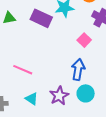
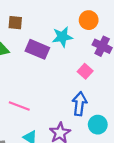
cyan circle: (86, 93) -> (98, 125), moved

